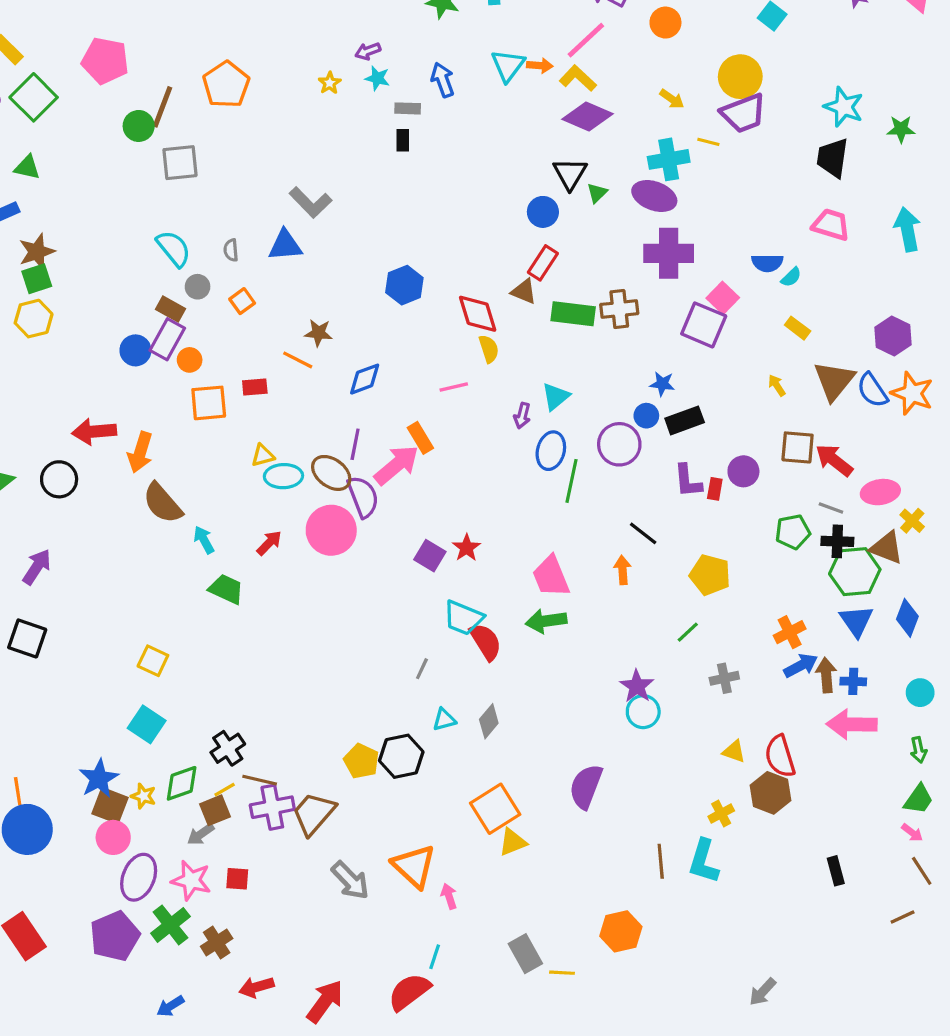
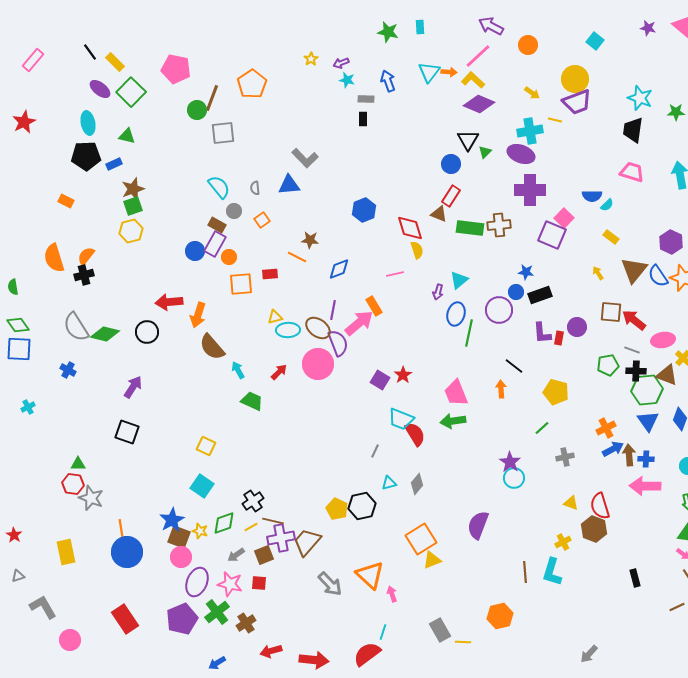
yellow star: (330, 83) -> (311, 59), moved
brown square: (215, 810) -> (264, 555), moved
red arrow: (325, 1001) -> (314, 660), turned 60

